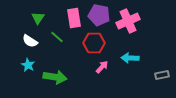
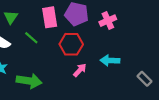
pink cross: (128, 21) -> (108, 21), size x0.7
gray rectangle: (162, 75) -> (144, 79), turned 56

